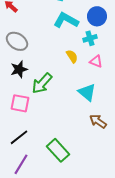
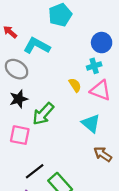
cyan L-shape: (66, 20) -> (37, 46), moved
pink triangle: (96, 61) -> (101, 90), size x1.5
black line: (19, 137) -> (35, 171), moved

